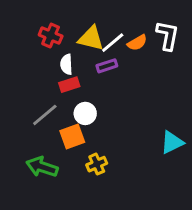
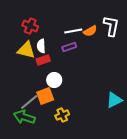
yellow triangle: (91, 38) -> (26, 50), moved
white line: (113, 43) -> (73, 31), turned 30
gray line: (45, 115) -> (29, 102), moved

